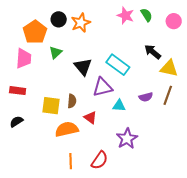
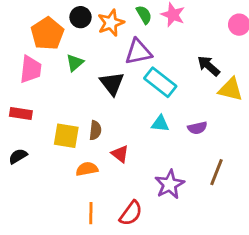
green semicircle: (147, 15) -> (144, 15), moved
purple triangle: (103, 87) -> (138, 52), moved
brown line: (168, 95) -> (217, 172), moved
cyan triangle: (119, 106) -> (160, 124), moved
orange semicircle: (67, 129) -> (87, 169), size x0.7

